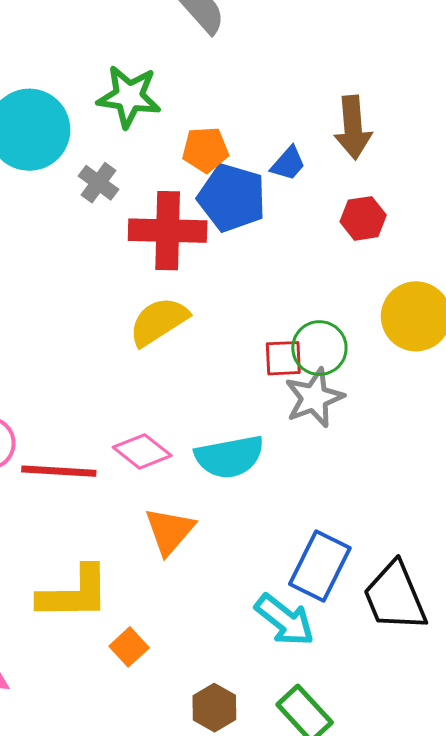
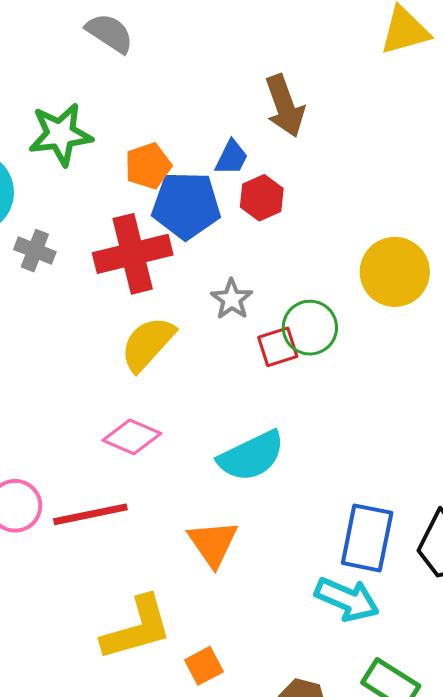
gray cross: (98, 183) -> (35, 251), moved
red hexagon: (363, 218) -> (262, 198), moved
gray star: (314, 398) -> (232, 299), moved, size x0.7
pink diamond: (142, 451) -> (132, 437), moved
orange square: (129, 647) -> (204, 666), turned 30

